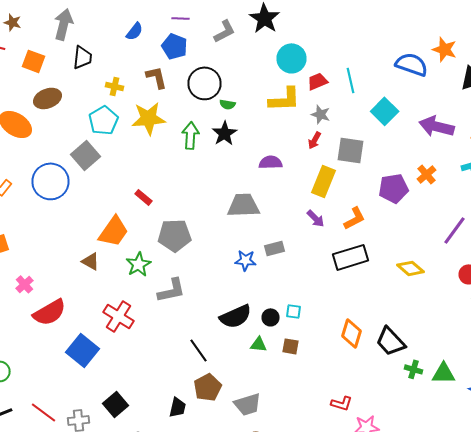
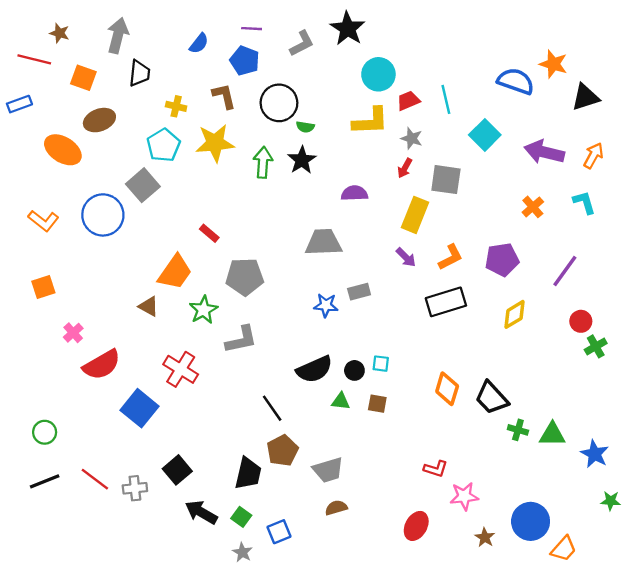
purple pentagon: (394, 188) -> (502, 260), moved
yellow diamond: (410, 268) -> (515, 314), turned -72
black trapezoid: (178, 407) -> (248, 473), size x1.4

